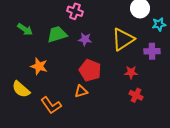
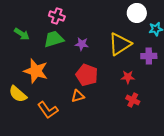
pink cross: (75, 11) -> (57, 16), moved
orange star: (39, 66) -> (36, 71), size x1.4

